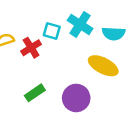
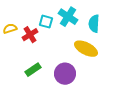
cyan semicircle: (114, 34) -> (94, 24), turned 90

